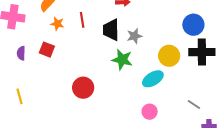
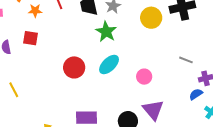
green star: (122, 60) -> (106, 32), turned 30
cyan ellipse: (153, 79) -> (109, 64), moved

